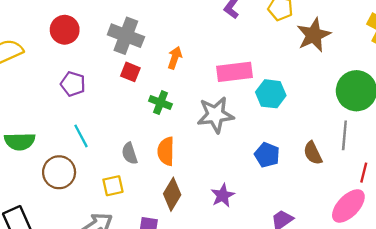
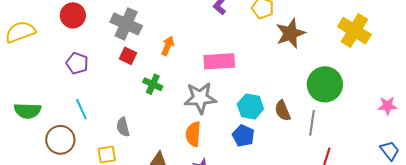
cyan hexagon: (271, 94) -> (250, 106), moved
orange semicircle: (166, 151) -> (193, 134), moved
brown semicircle: (313, 153) -> (283, 111), moved

